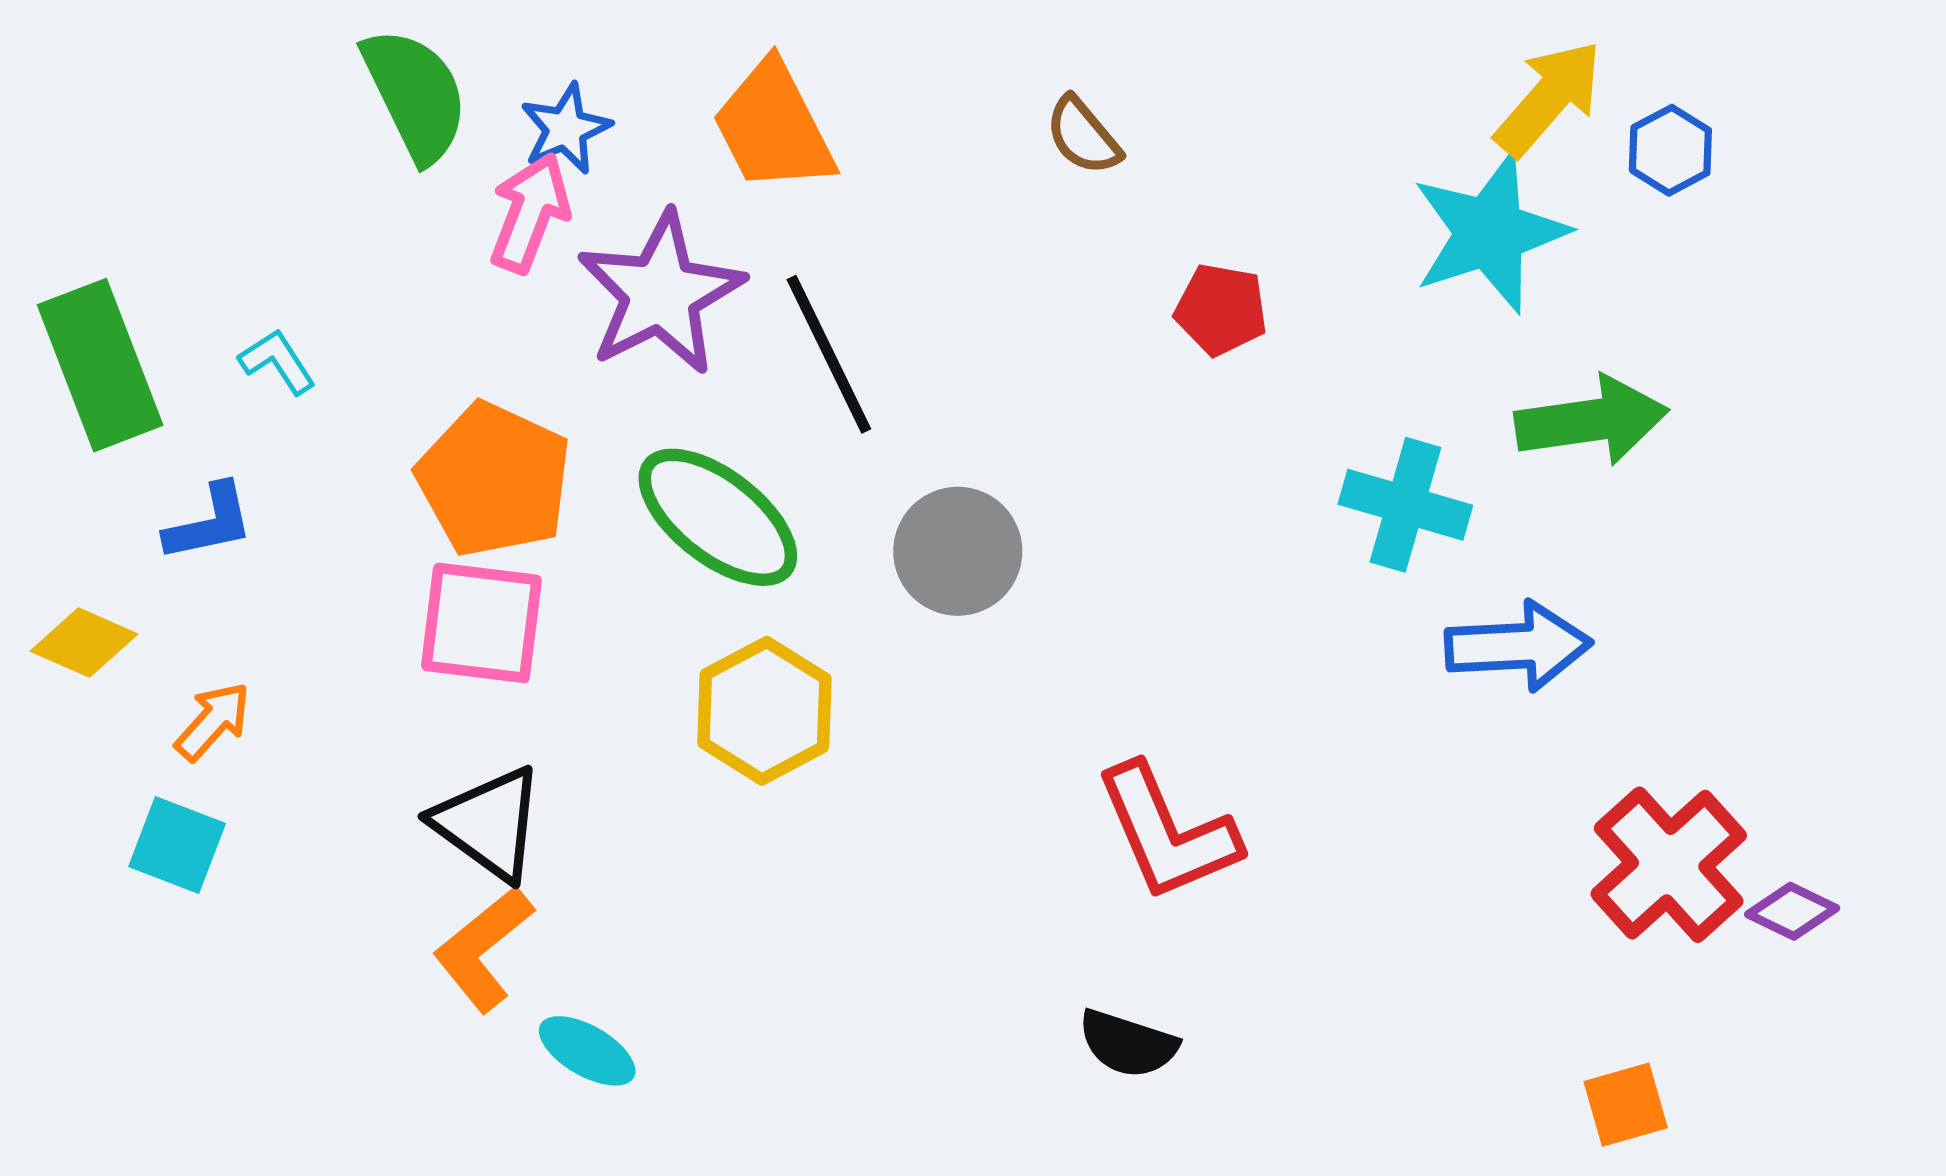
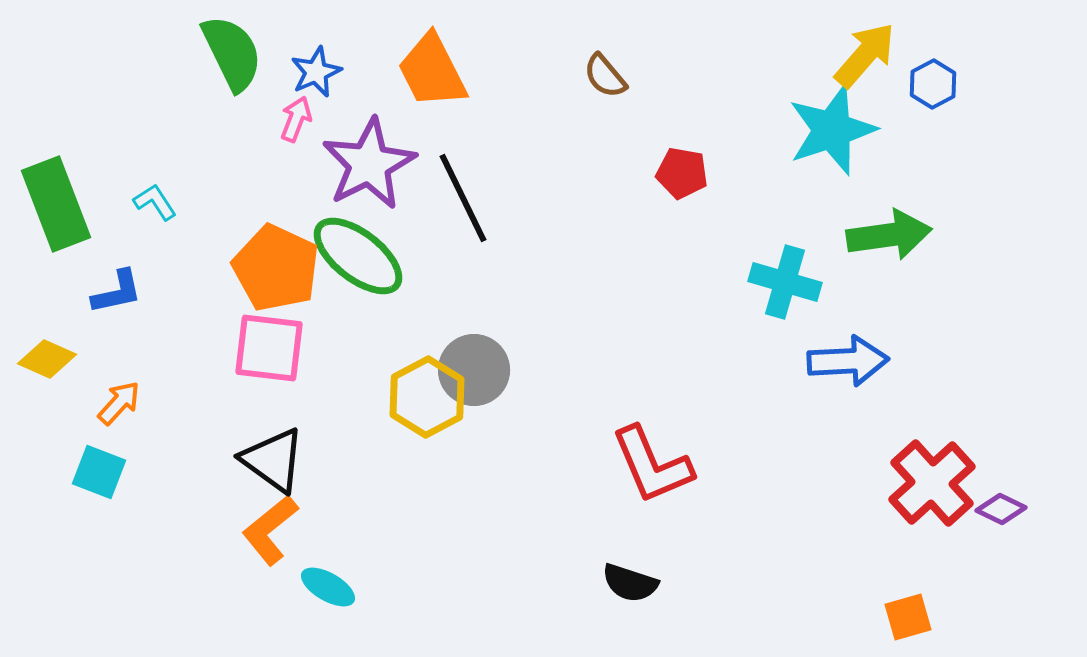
pink arrow: (530, 213) -> (296, 119), size x0.7
green ellipse: (718, 517) -> (358, 256), moved
gray circle: (958, 551) -> (474, 370), moved

